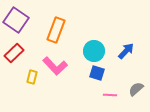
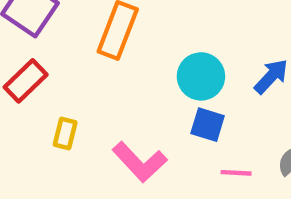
pink L-shape: (55, 66) -> (140, 162), moved

